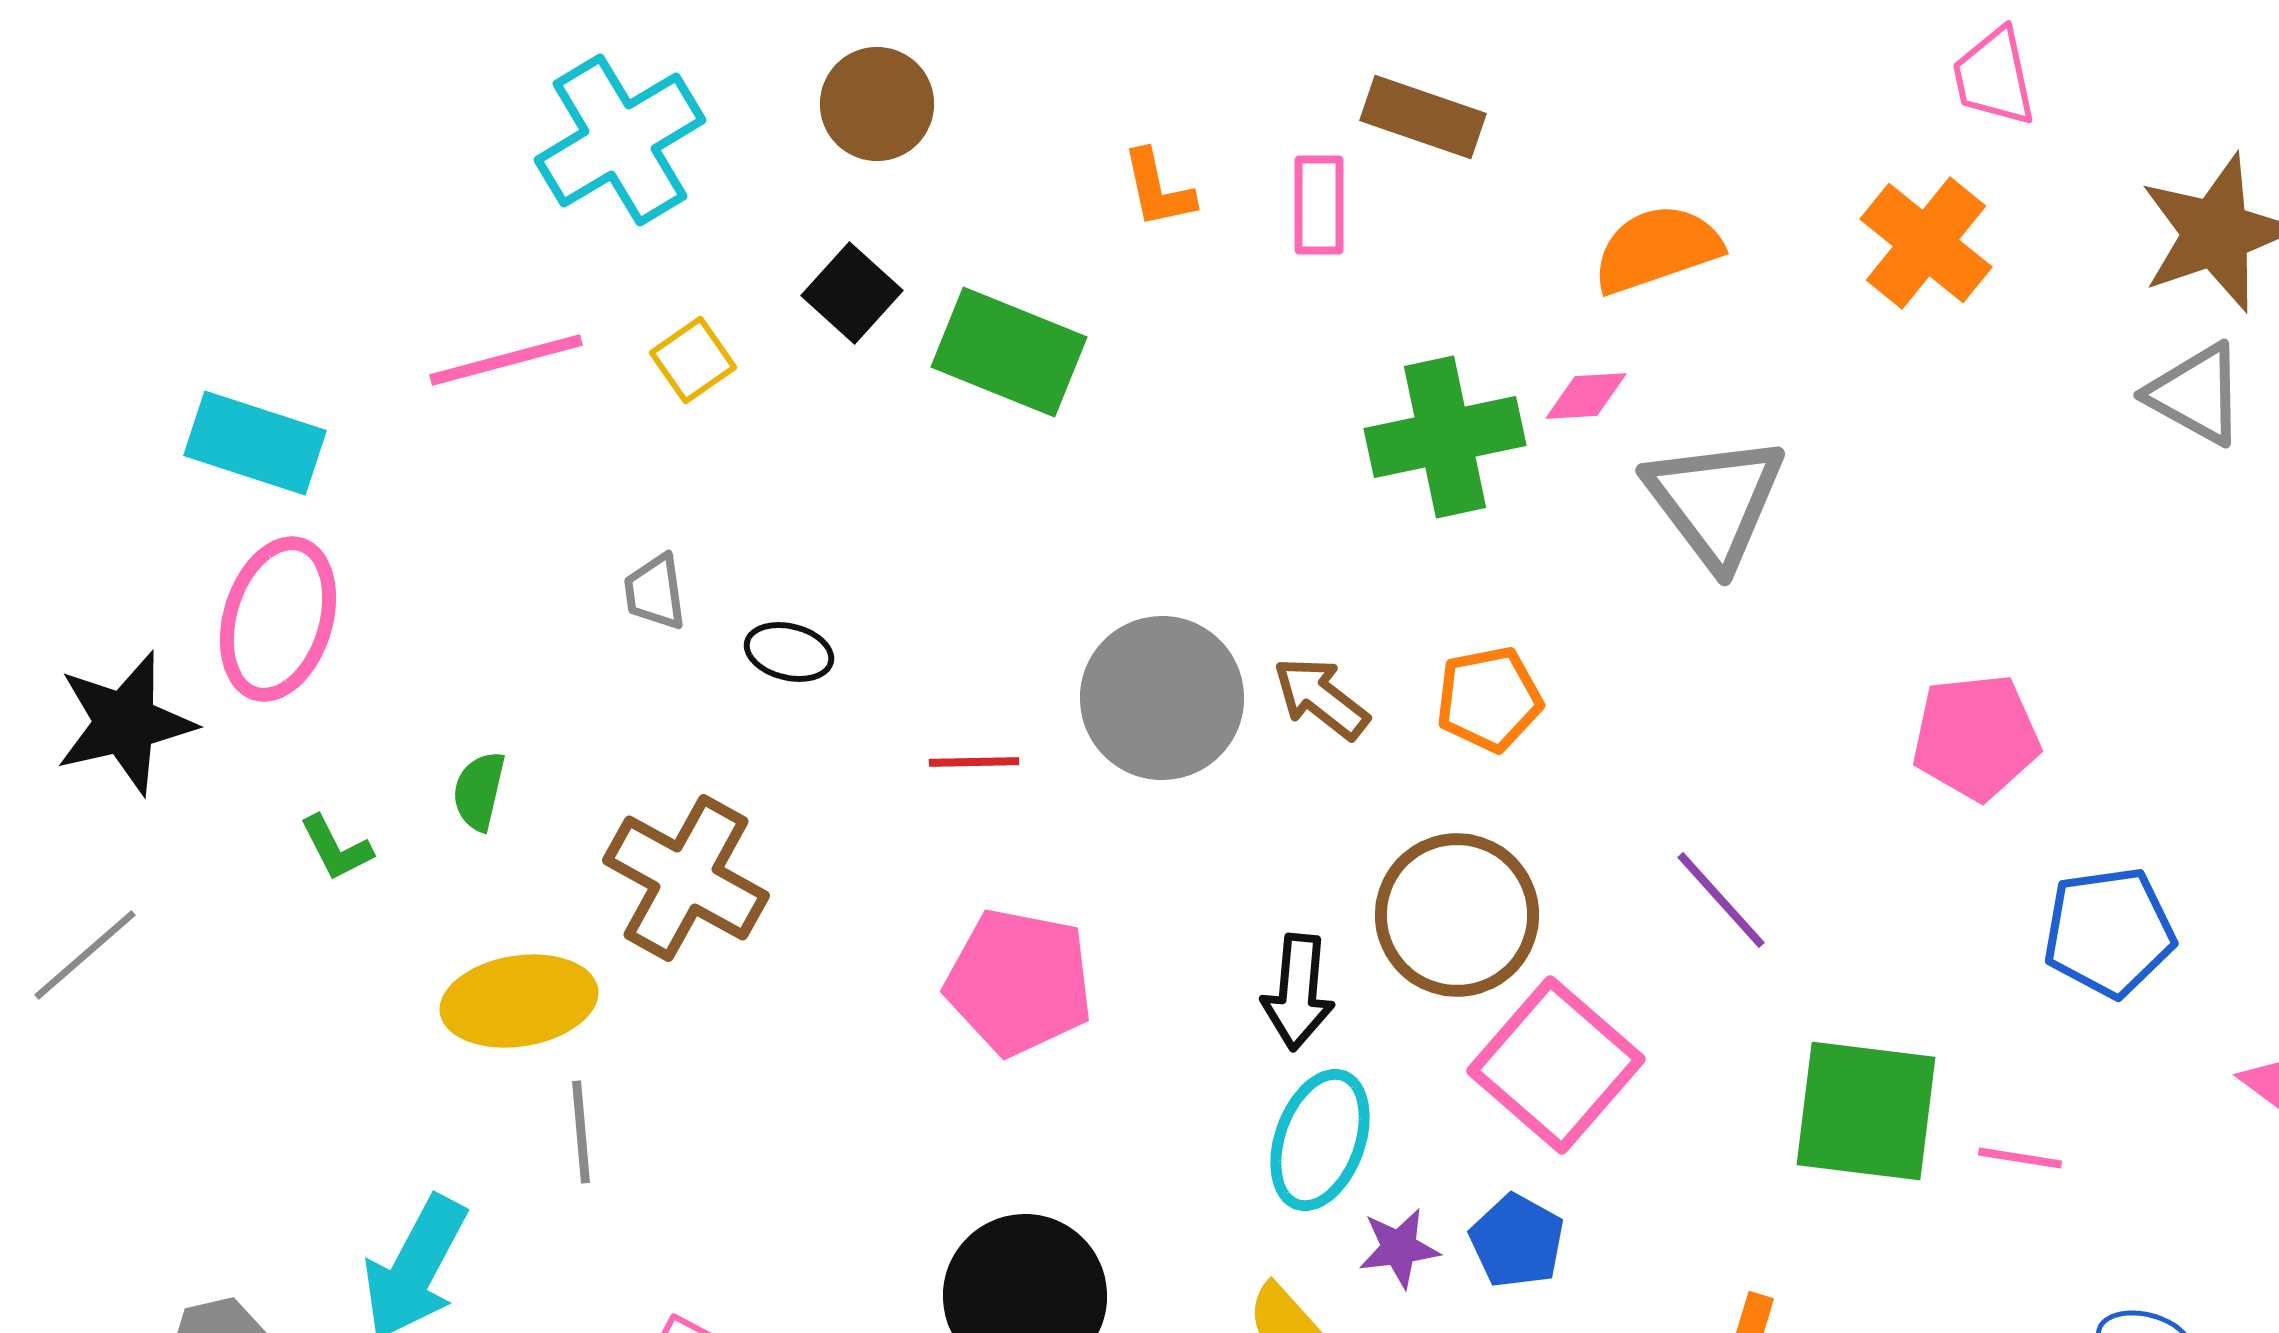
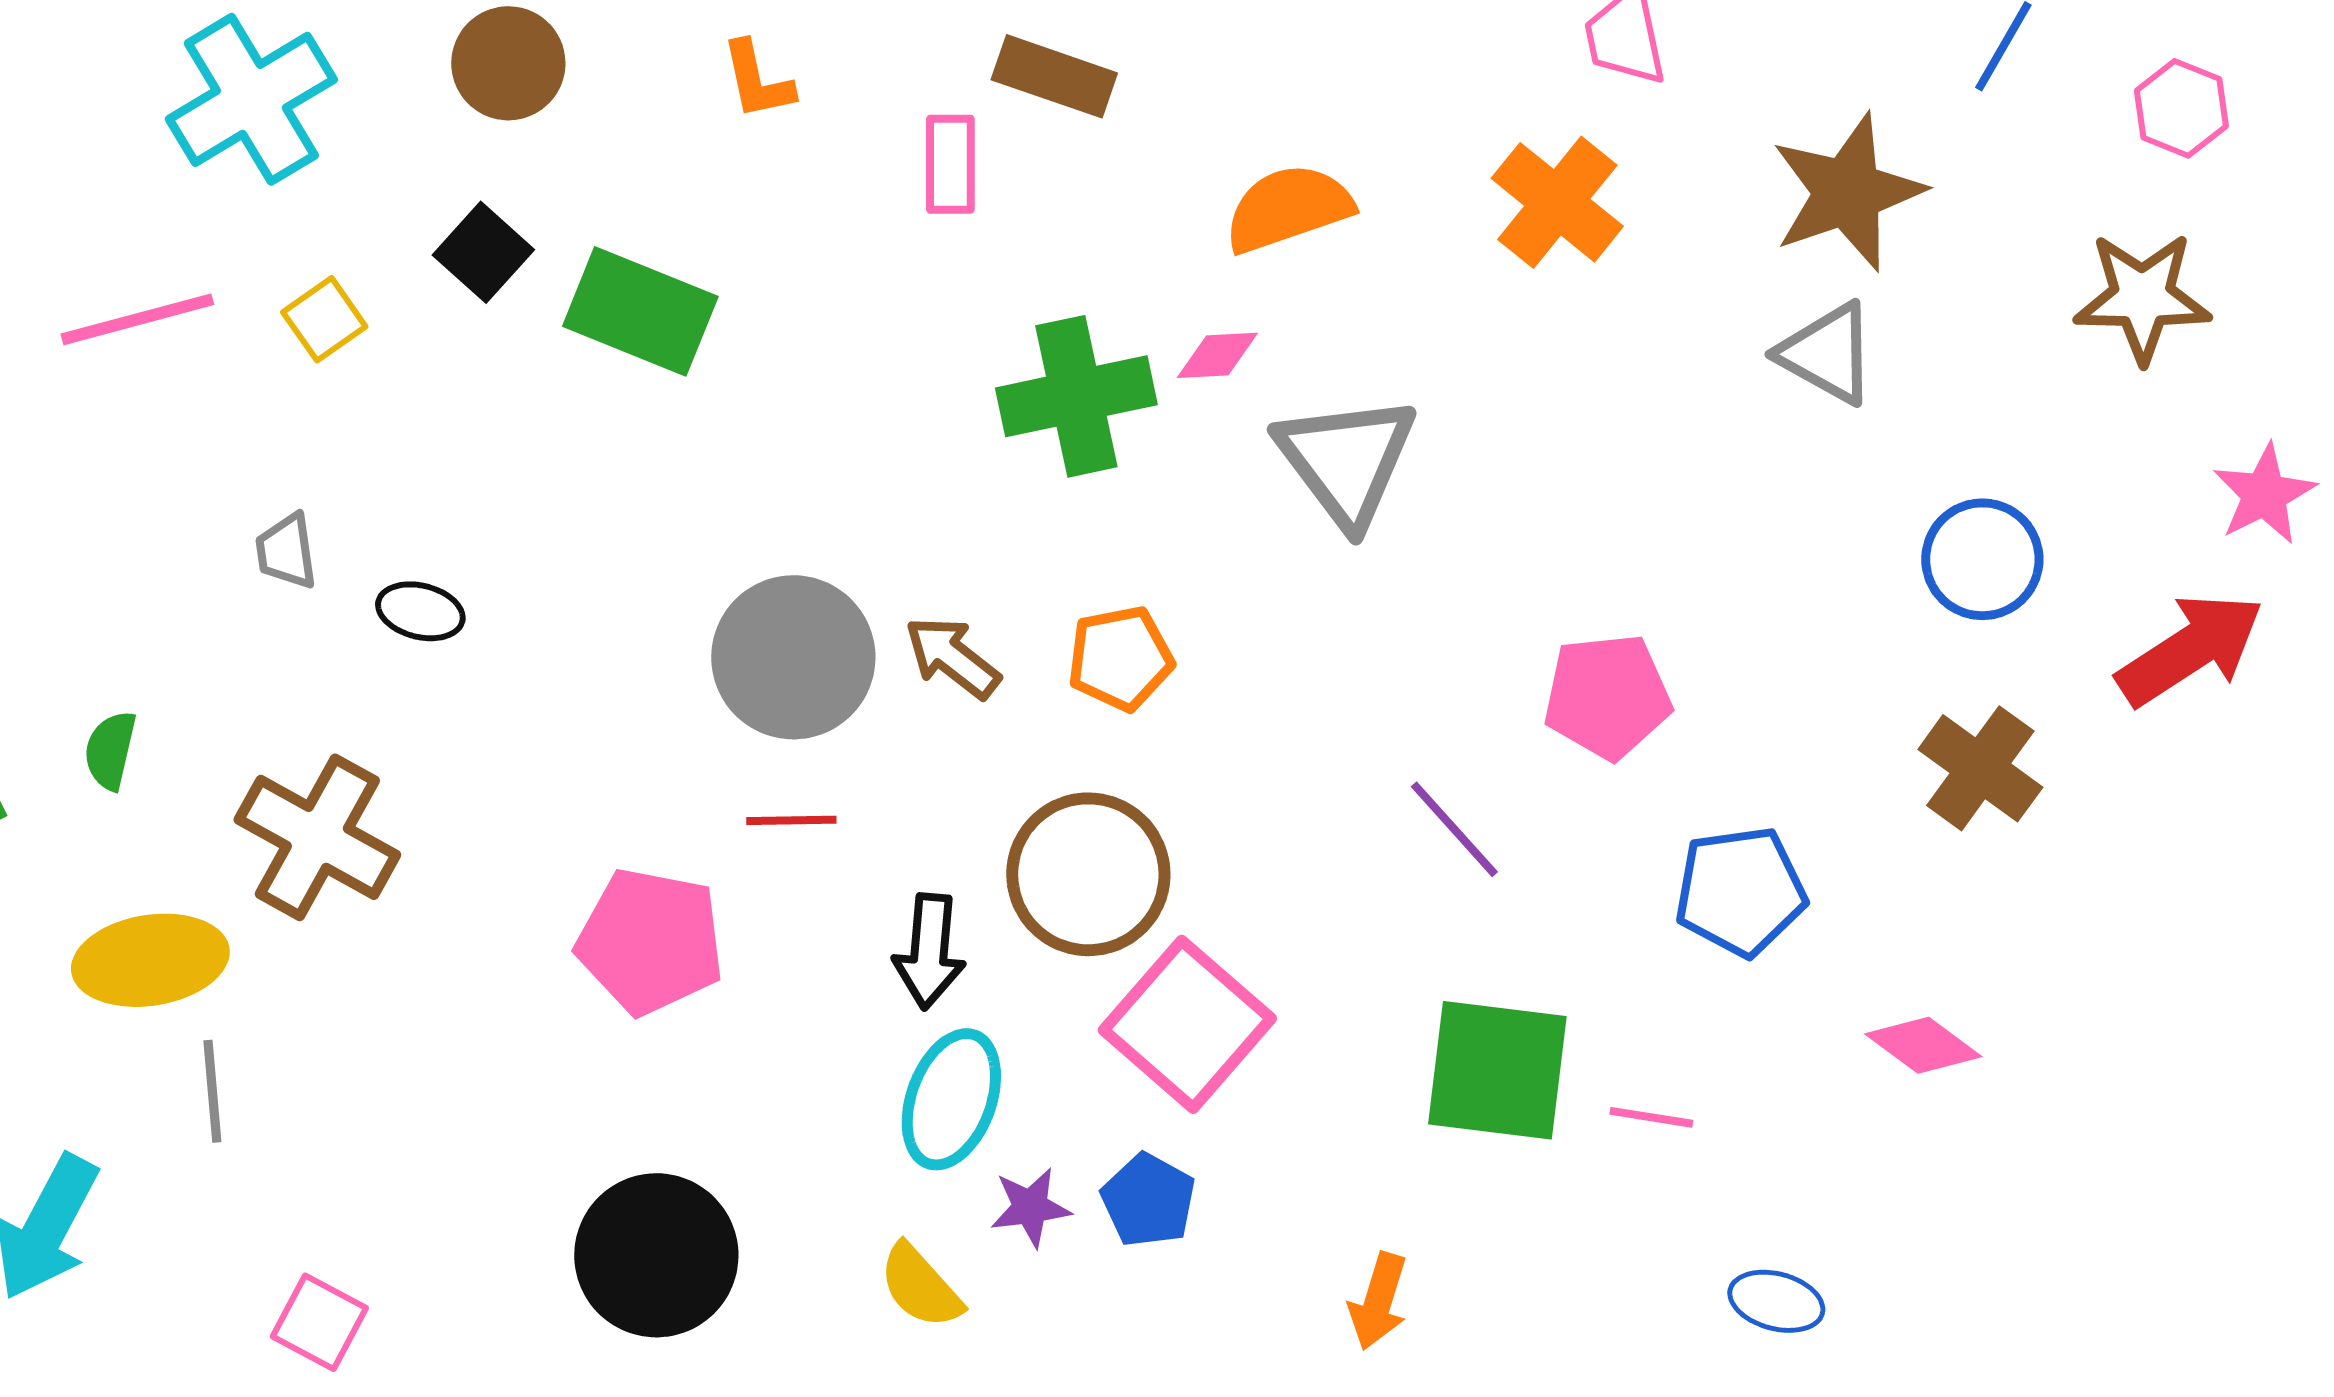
orange L-shape: (1158, 189) -> (757, 80), moved
red line: (974, 762) -> (791, 820), moved
purple line: (1721, 900) -> (1454, 829), moved

